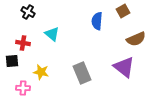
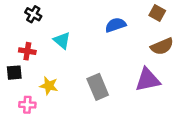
brown square: (123, 11) -> (157, 13), moved, turned -32
blue semicircle: (97, 21) -> (116, 25), turned 66
purple triangle: (124, 67) -> (148, 80), turned -50

